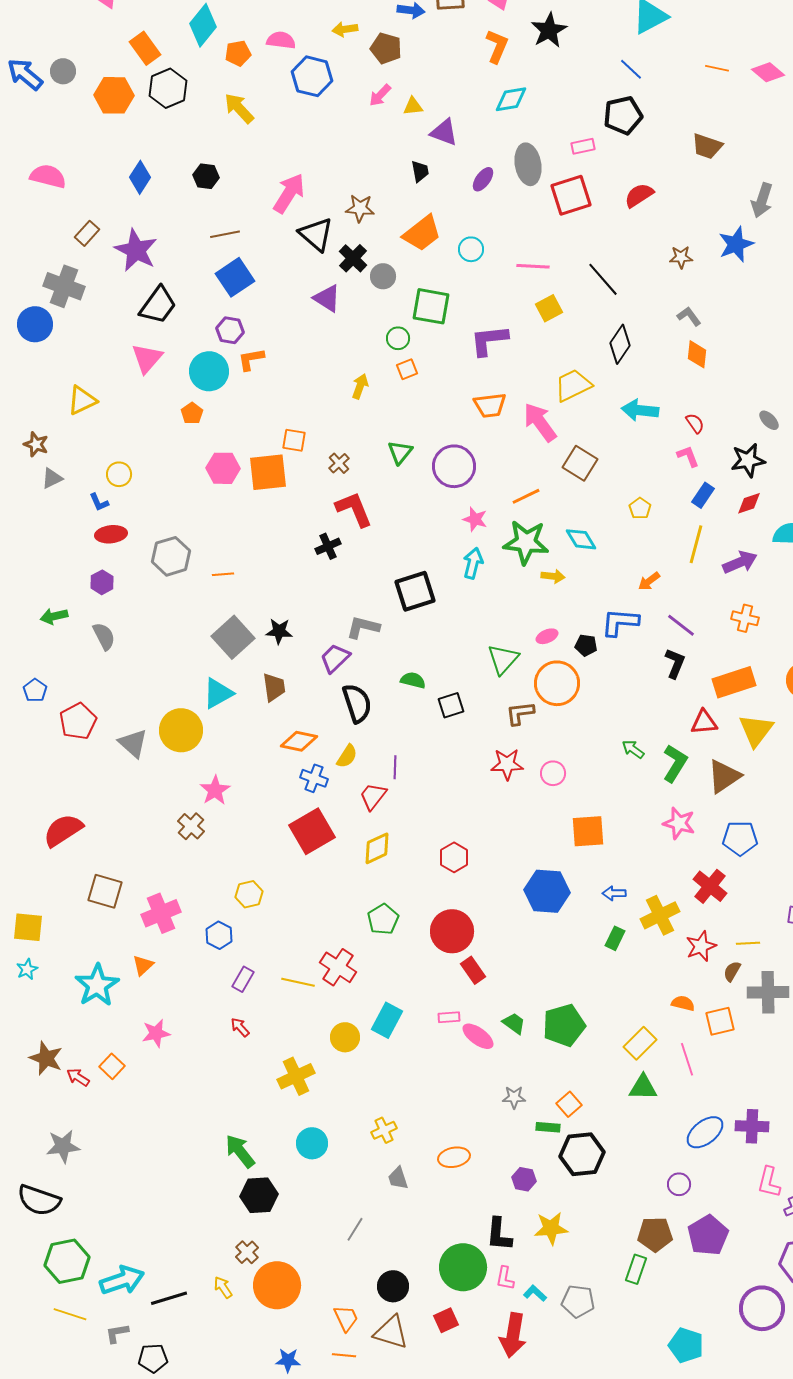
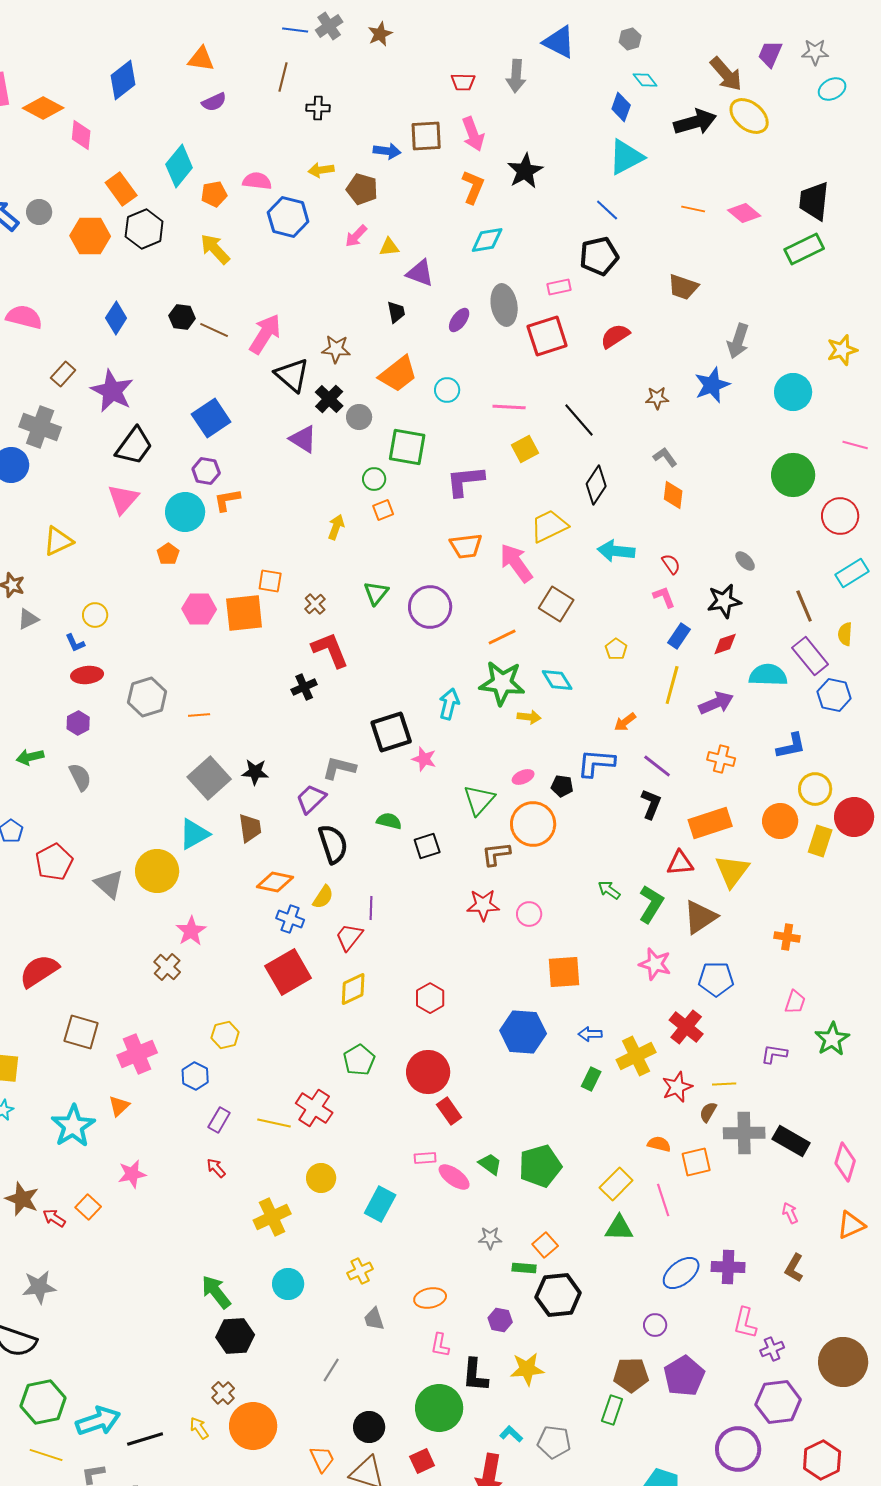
brown line: (225, 234) -> (214, 330), moved, turned 36
pink star: (475, 519) -> (424, 759), moved
cyan rectangle: (387, 1020) -> (380, 1204), moved
pink L-shape: (505, 1278) -> (440, 1345), moved

